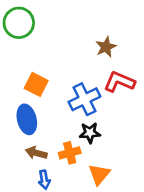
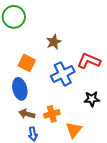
brown star: (106, 47) -> (54, 42), moved
black star: (90, 133) -> (92, 99), moved

